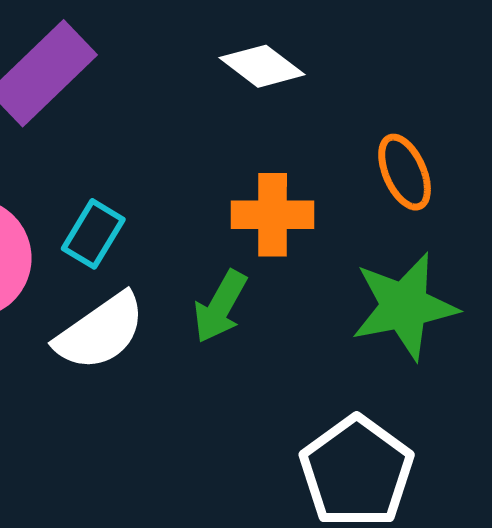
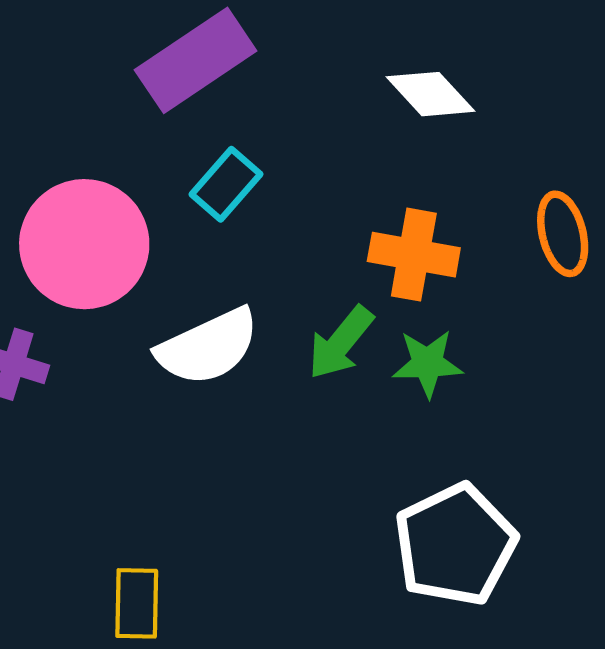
cyan rectangle: (93, 234) -> (226, 184), moved
green star: (404, 306) -> (428, 363), moved, size x0.6

